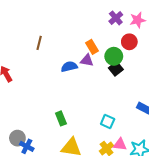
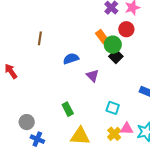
orange rectangle: (92, 47) -> (102, 37), moved
purple triangle: (87, 60) -> (93, 76), moved, turned 40
gray circle: (17, 138) -> (27, 122), moved

